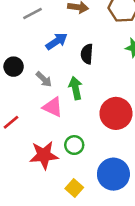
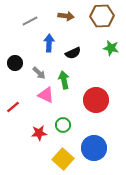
blue arrow: (57, 41) -> (49, 43), turned -54
black semicircle: (87, 54) -> (73, 53), turned -119
red star: (44, 155) -> (39, 133), size x0.7
yellow square: (74, 188) -> (63, 159), size x1.5

